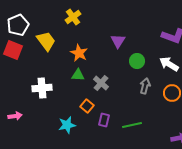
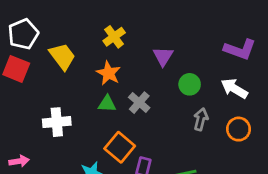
yellow cross: (73, 17) -> (114, 37), moved
gray cross: (101, 83) -> (139, 103), moved
orange square: (87, 106) -> (120, 147), size x1.5

